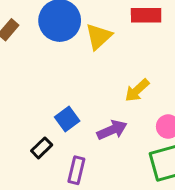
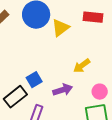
black rectangle: (42, 148) -> (15, 97), size x1.6

